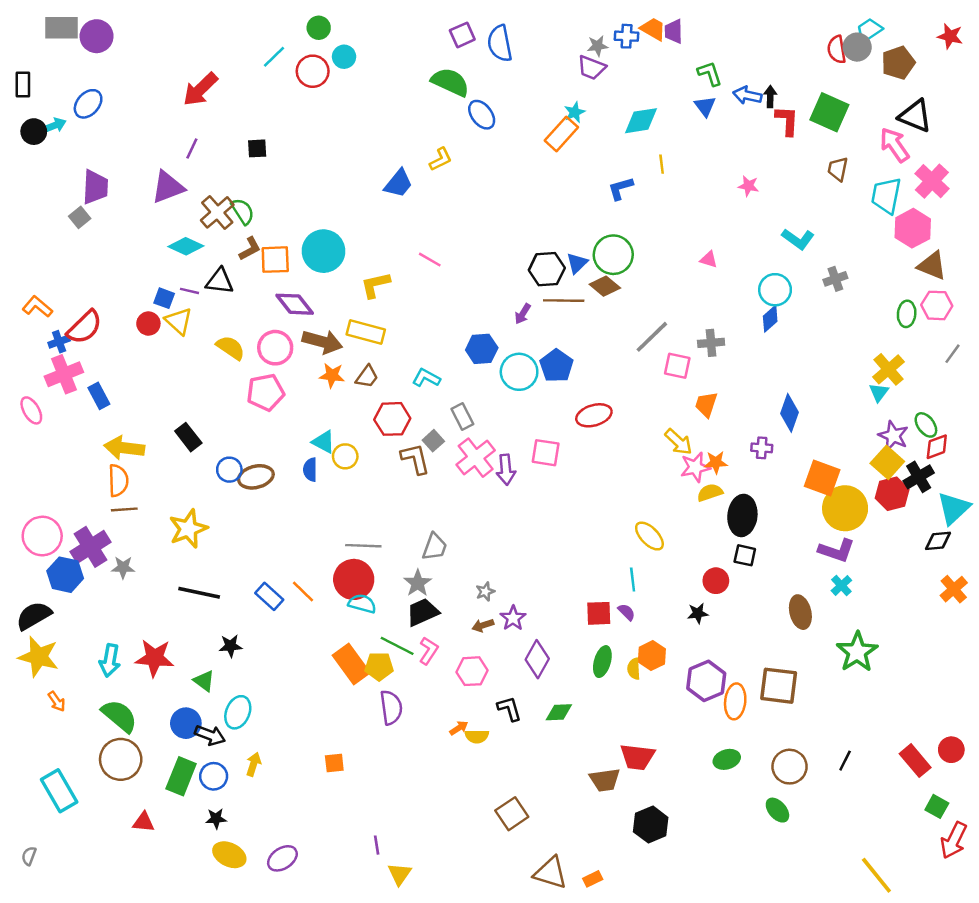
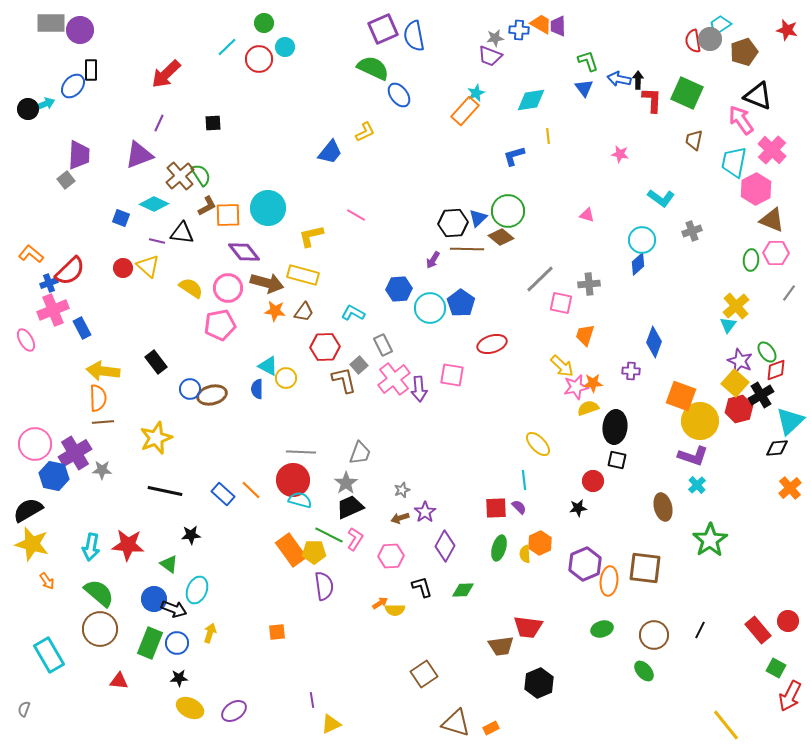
purple square: (462, 35) -> (383, 29), size x1.4
black rectangle: (23, 84) -> (91, 70), moved
blue square: (164, 298) -> (121, 218), moved
yellow triangle: (400, 874) -> (331, 724), turned 30

